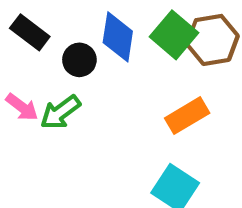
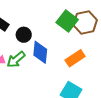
blue diamond: (118, 37) -> (40, 52), moved

